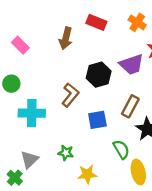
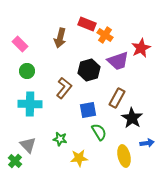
orange cross: (137, 22) -> (105, 35), moved
green circle: (11, 84) -> (27, 71), moved
green semicircle: (121, 149) -> (99, 132), moved
gray triangle: (29, 160) -> (28, 145), turned -30

